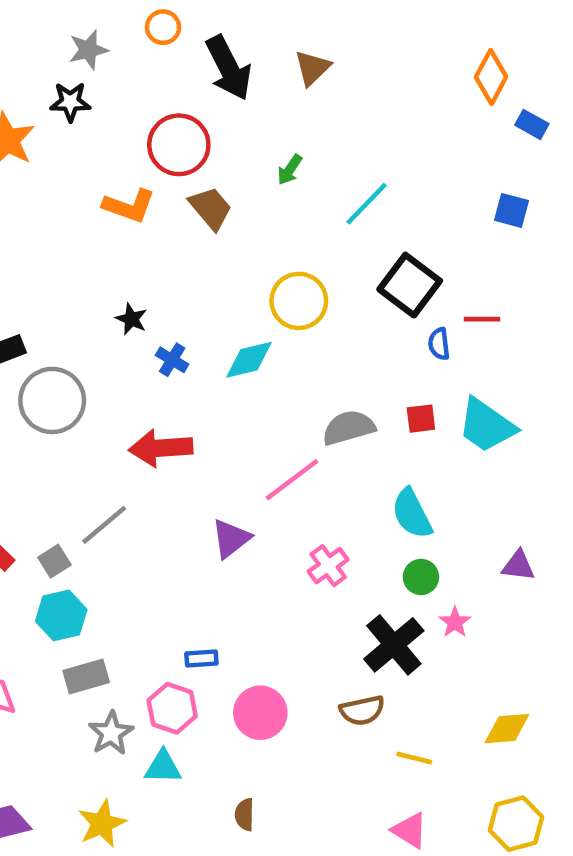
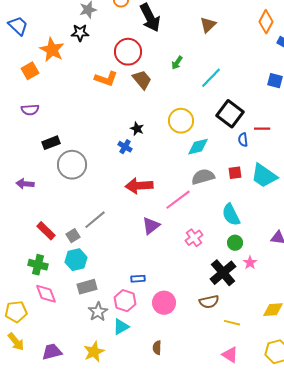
brown triangle: (312, 68) -> (208, 25), moved
black star: (131, 319) -> (137, 129), moved
cyan diamond: (249, 360) -> (198, 147), moved
red arrow: (161, 448) -> (139, 186), moved
cyan triangle: (163, 767) -> (121, 327), turned -30

